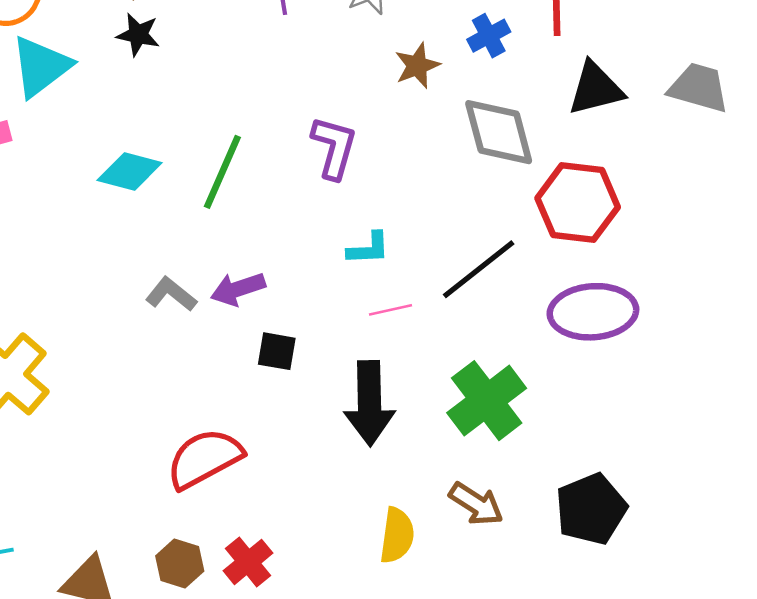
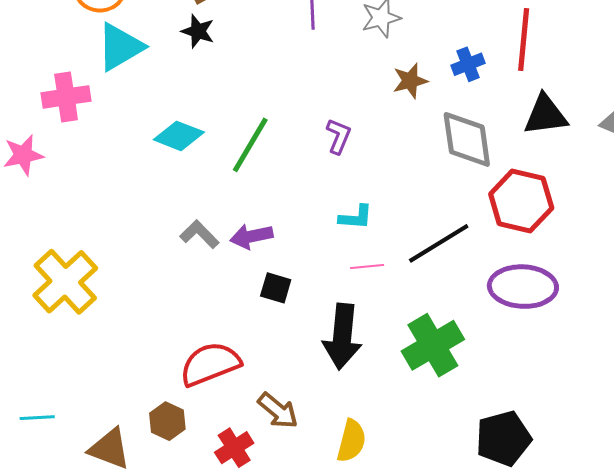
purple L-shape: (334, 147) -> (339, 136), size x0.7
brown arrow: (476, 504) -> (278, 411), moved
brown hexagon: (180, 563) -> (167, 421), moved

